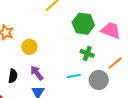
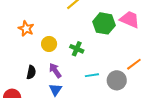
pink trapezoid: (111, 30) -> (130, 19), moved
green cross: (87, 53) -> (77, 49), moved

